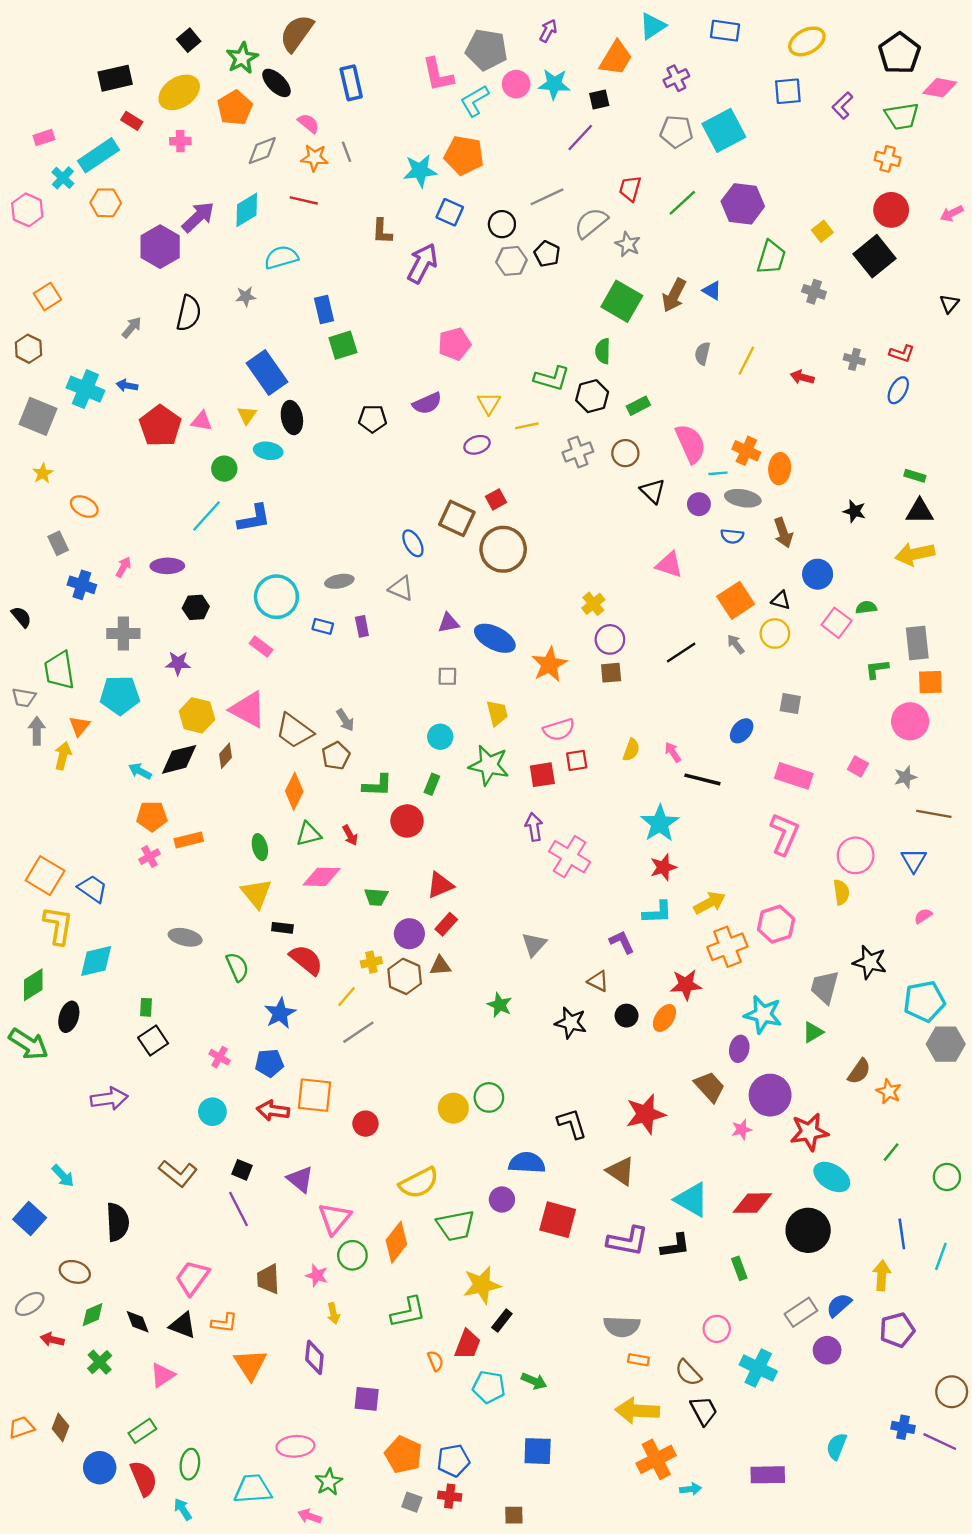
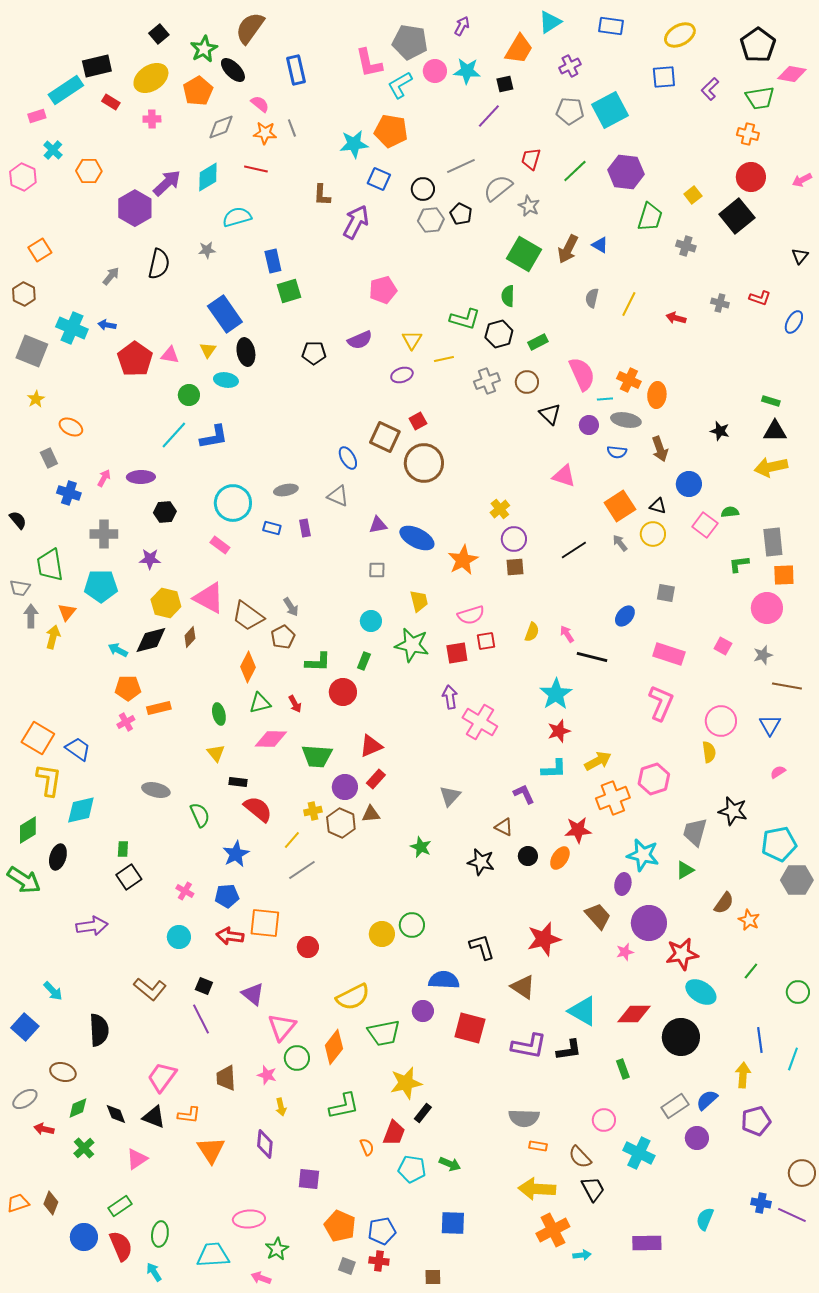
cyan rectangle: (98, 155) -> (66, 90), moved
blue ellipse: (898, 390) -> (794, 322), moved
yellow triangle: (256, 893) -> (216, 753), size x0.7
green trapezoid: (376, 897) -> (317, 756), size x1.5

